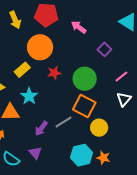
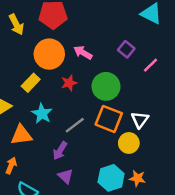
pink arrow: (79, 27) -> (83, 53), moved
pink line: (121, 77) -> (150, 65), moved
white triangle: (124, 99) -> (140, 120), moved
gray line: (64, 122) -> (75, 125), moved
purple triangle: (35, 153) -> (66, 176), moved

